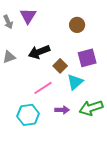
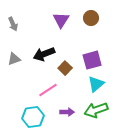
purple triangle: (28, 16) -> (61, 20), moved
brown circle: (77, 25) -> (91, 18), moved
cyan triangle: (75, 82) -> (96, 84), moved

